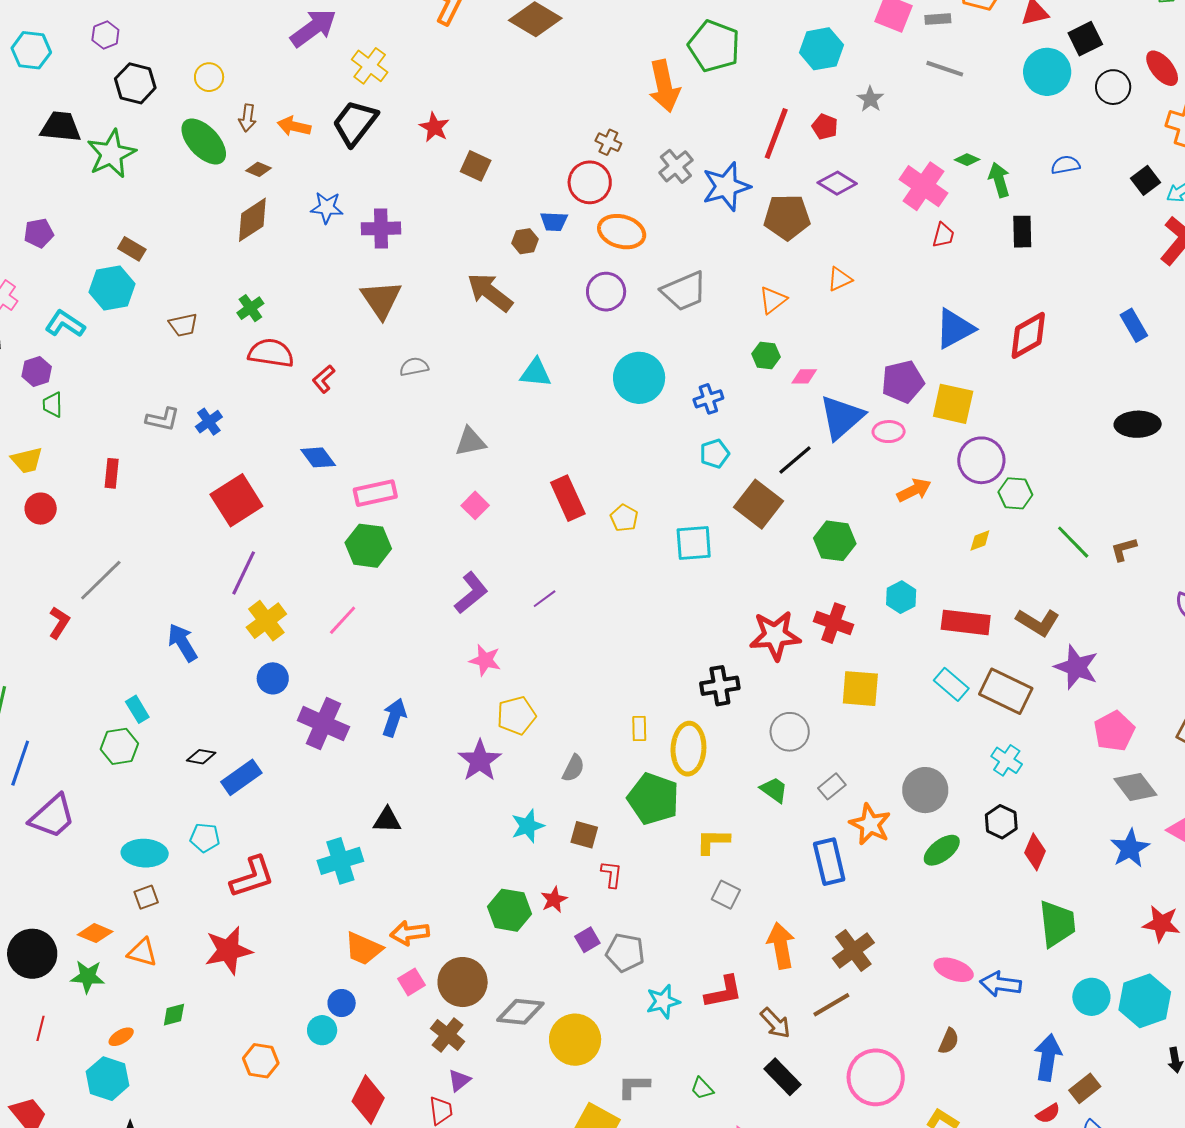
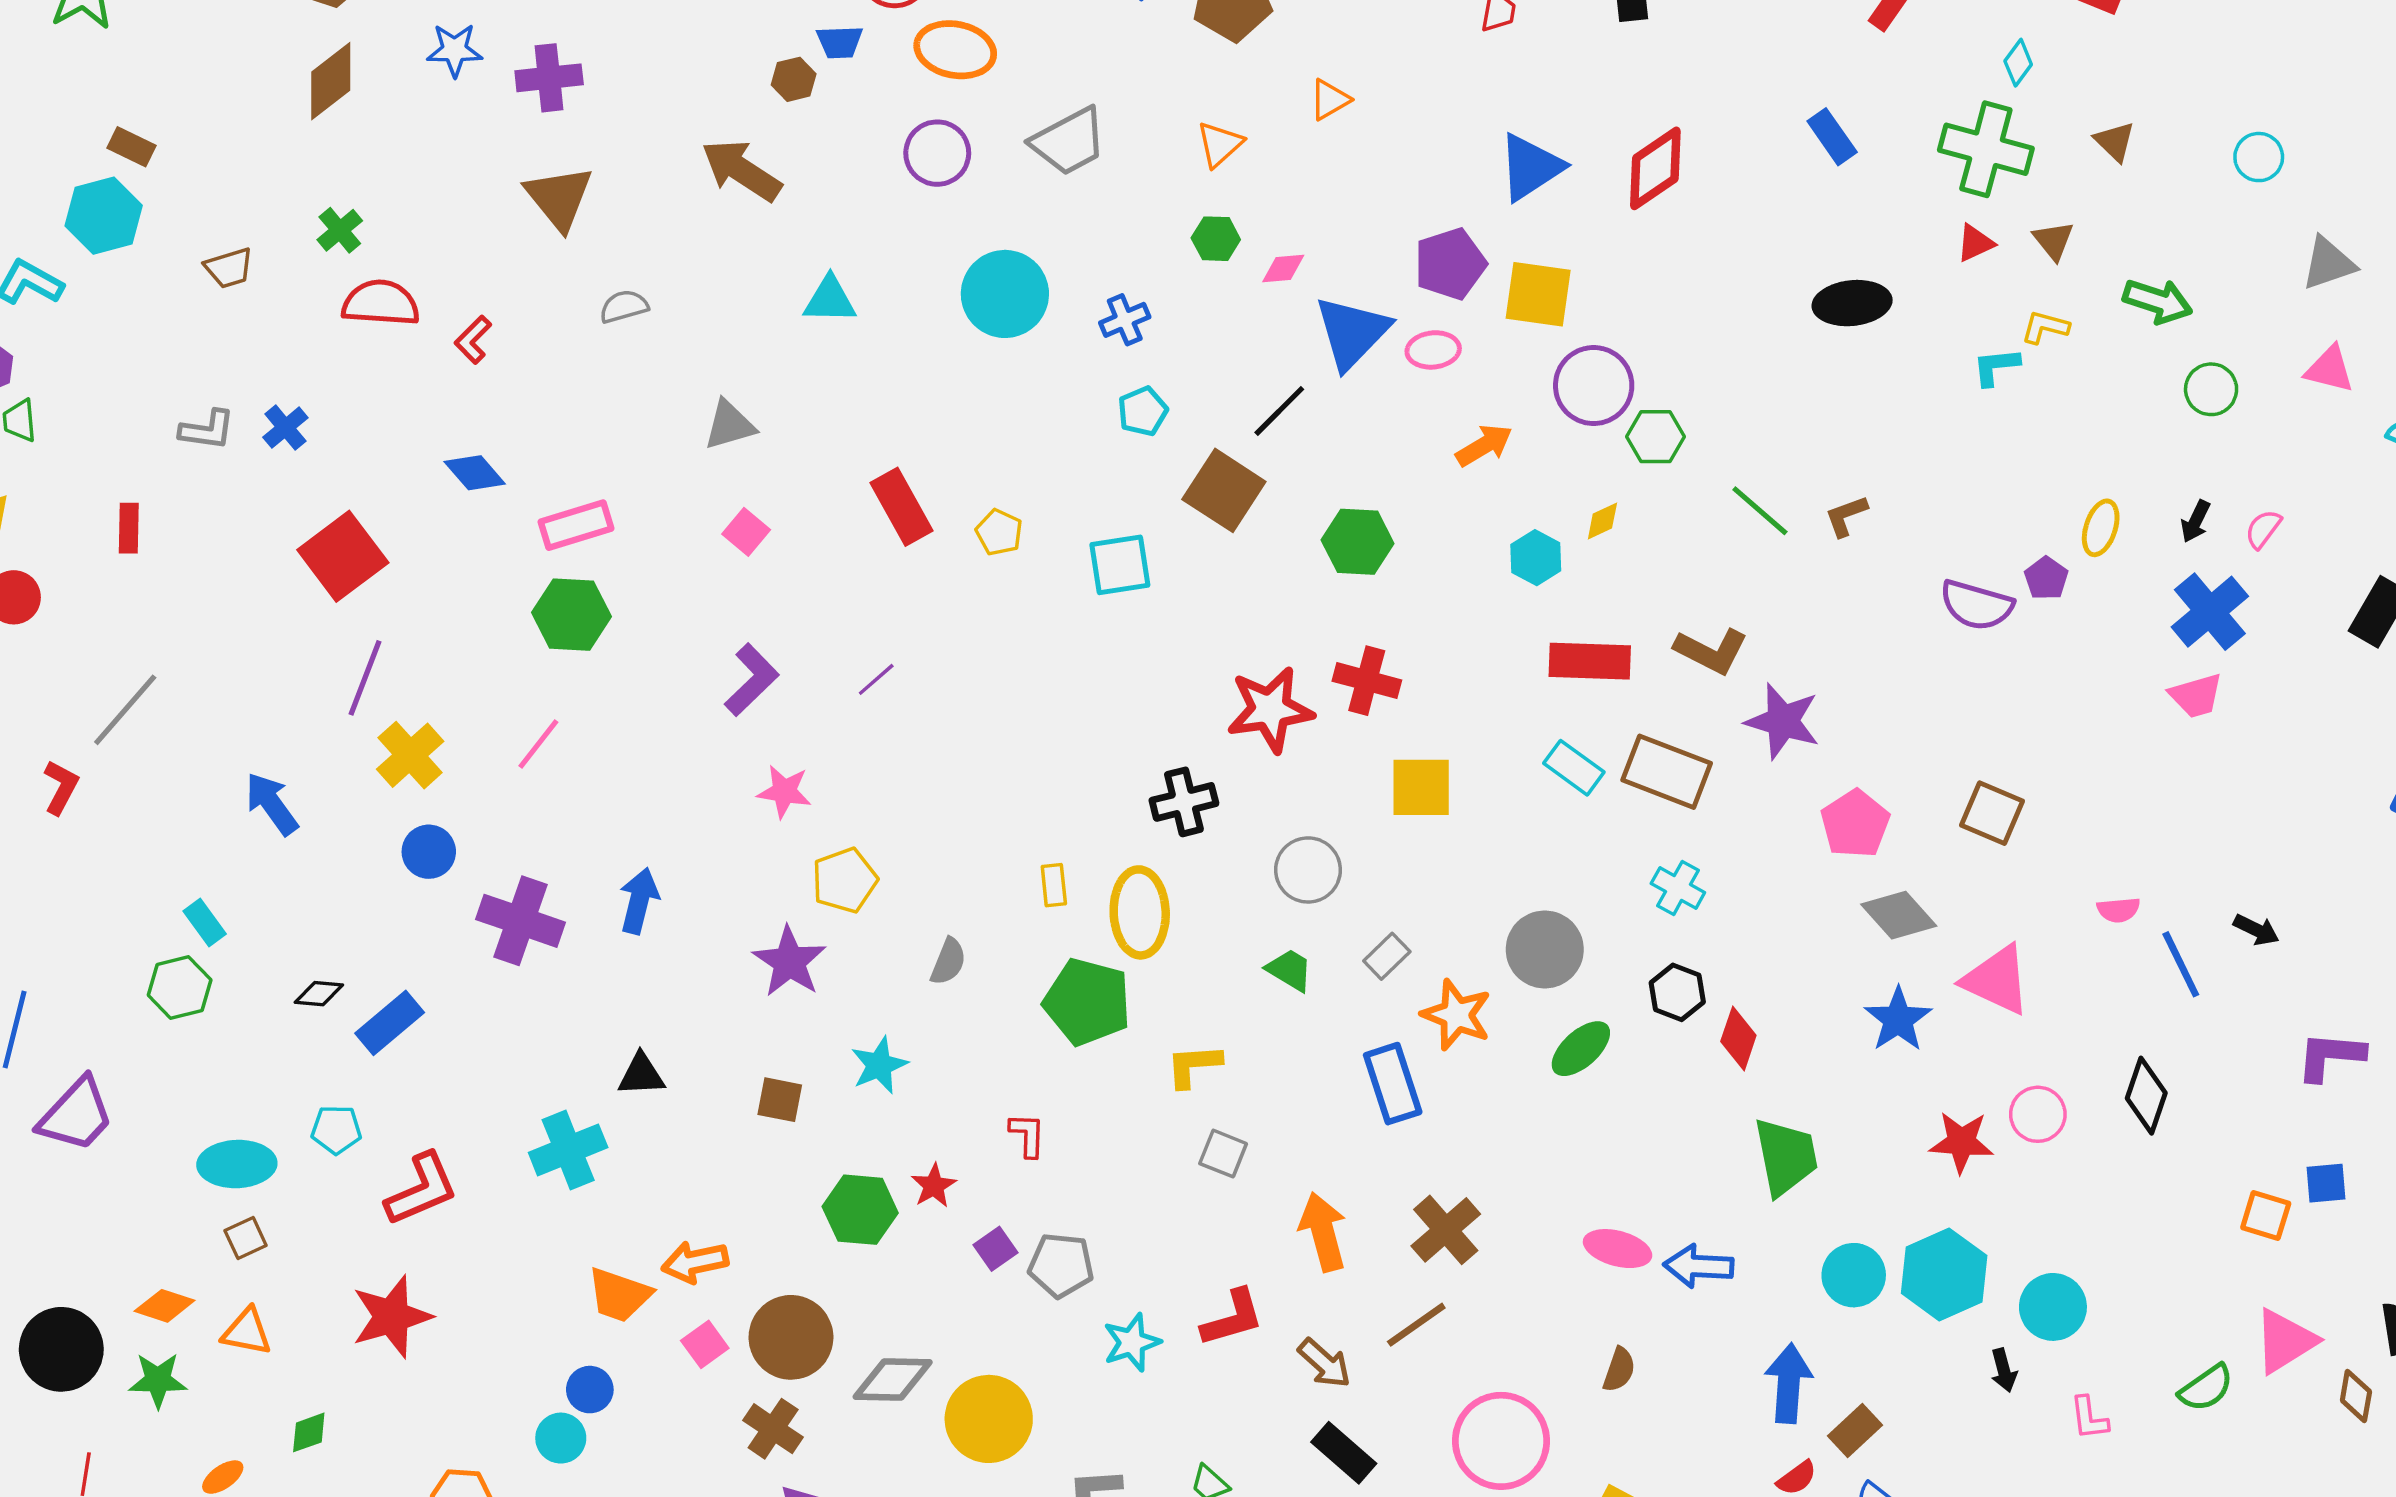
cyan hexagon: (901, 597) -> (1536, 558), moved
brown square: (584, 835) -> (780, 1100), moved

